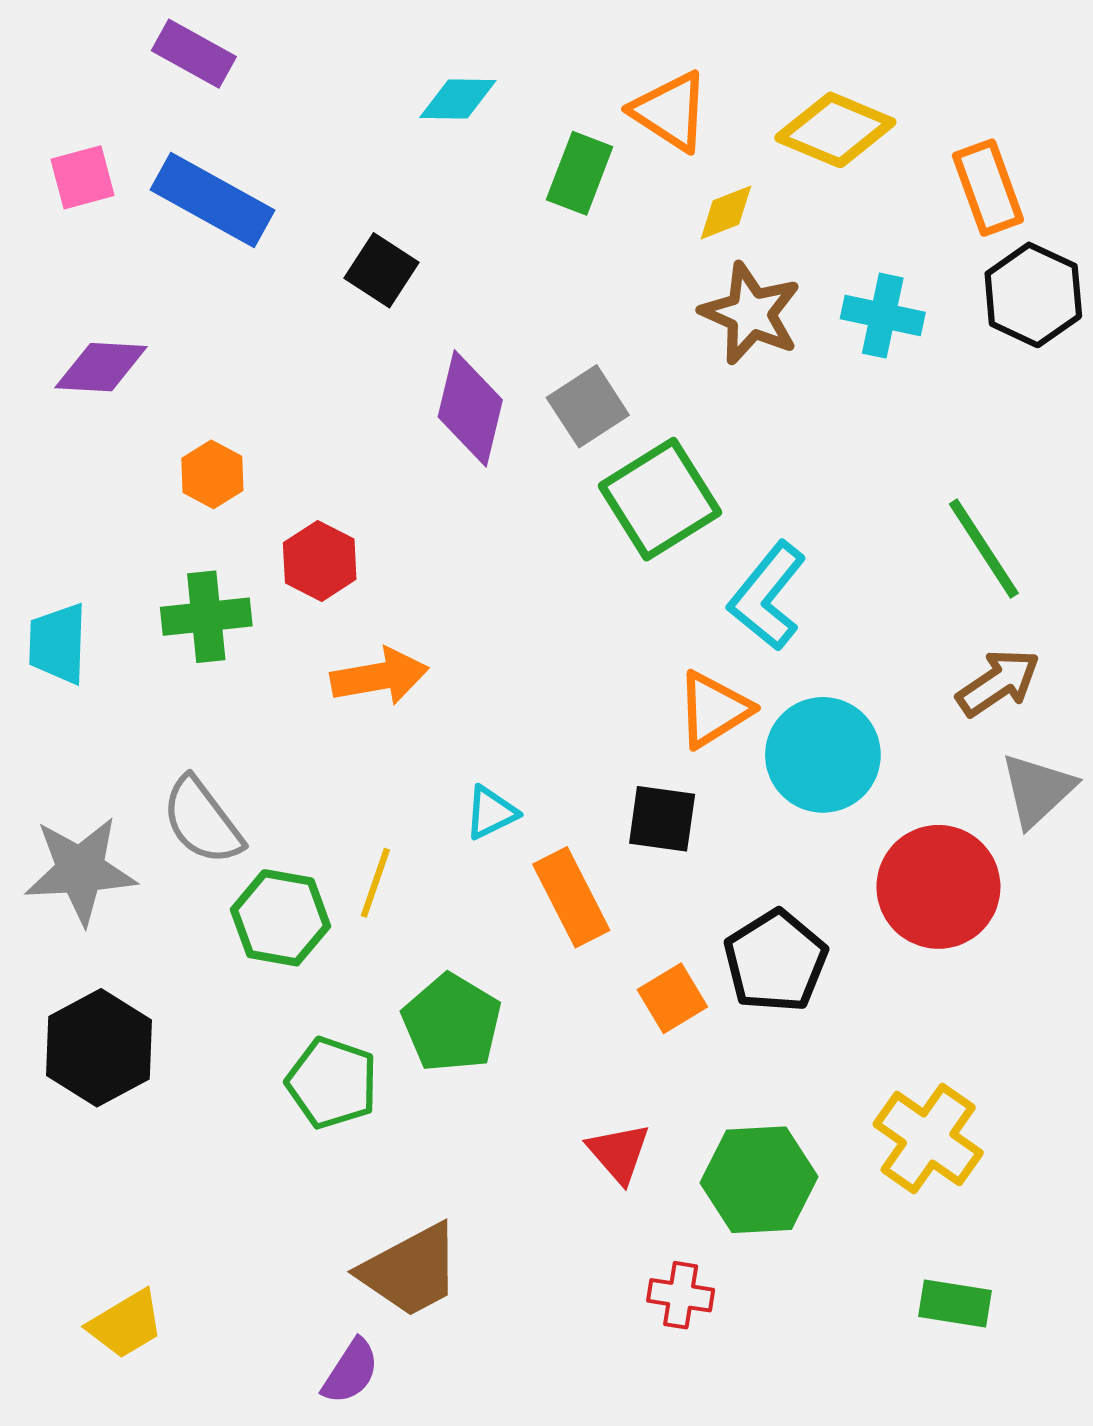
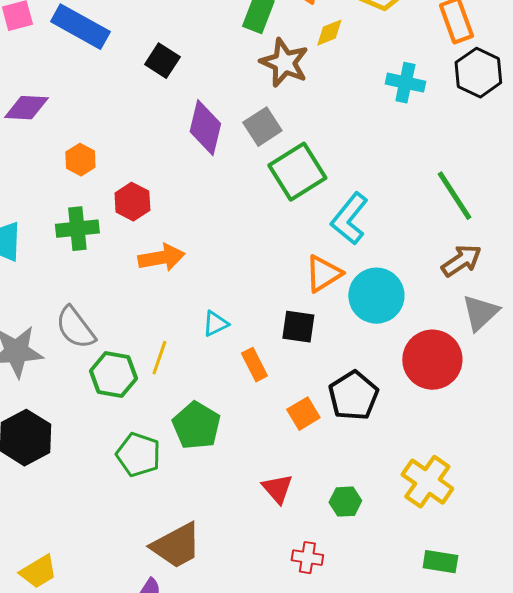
brown star: (751, 313) -> (284, 63), moved
orange rectangle: (571, 897) -> (254, 365), size x0.7
green hexagon: (759, 1180) -> (345, 502), size x0.6

